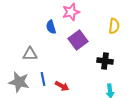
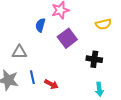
yellow semicircle: (114, 26) -> (103, 24), turned 70
blue semicircle: (51, 27) -> (40, 25), turned 32

